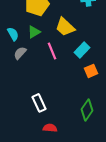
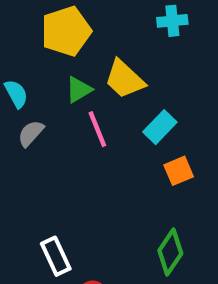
green triangle: (34, 32) -> (79, 90), moved
white rectangle: (39, 103) -> (56, 256), moved

